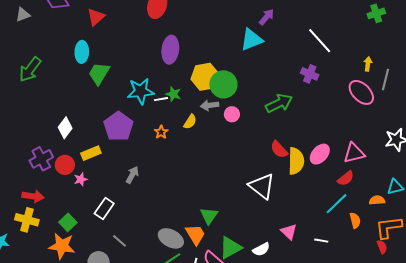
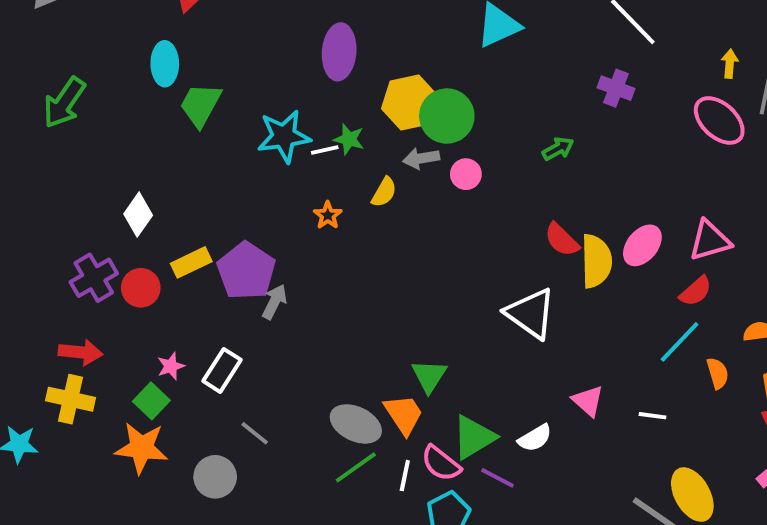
green arrow: (279, 103) -> (558, 149), size x0.6
purple pentagon: (118, 126) -> (246, 271), moved
pink star: (81, 179) -> (171, 366), moved

